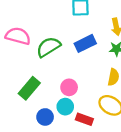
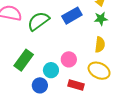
pink circle: (69, 87) -> (69, 59), moved
cyan circle: (65, 107) -> (51, 70), moved

